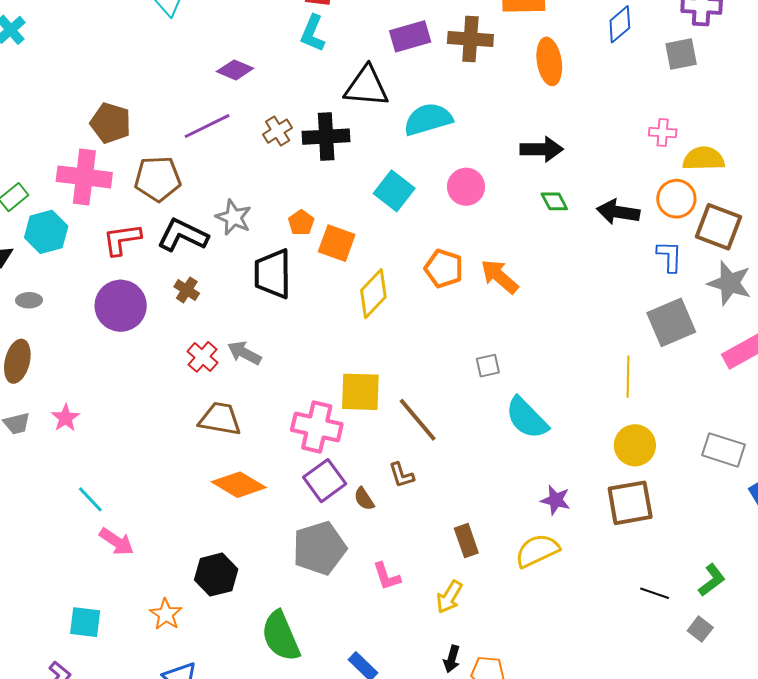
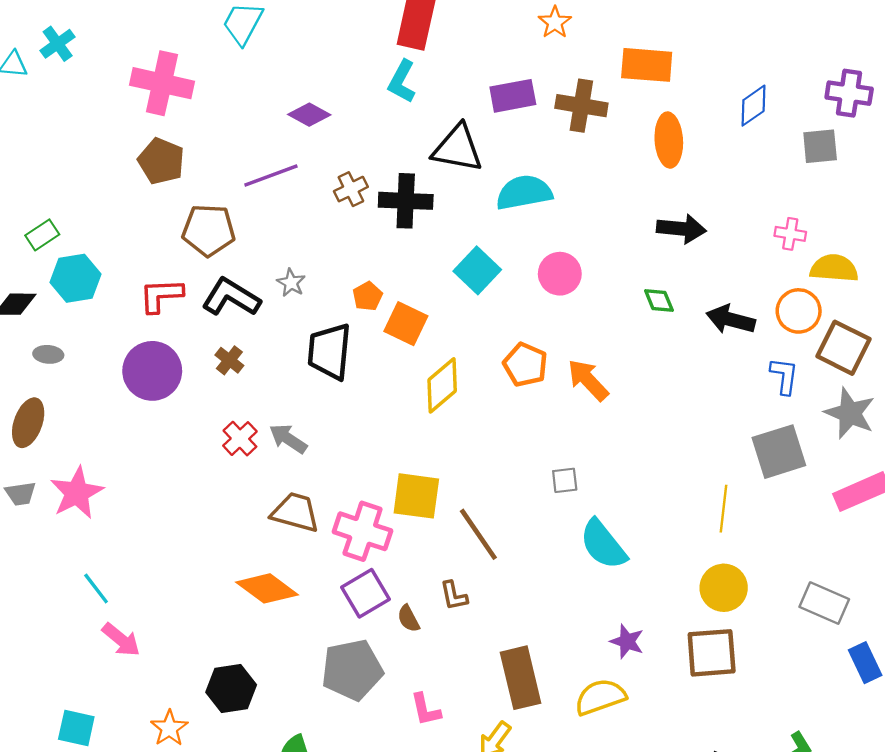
black arrow: (542, 149) -> (681, 229), moved
pink cross: (84, 177) -> (162, 83), moved
gray star: (234, 217) -> (291, 283), size x0.7
pink star: (66, 418) -> (77, 493), size x1.6
brown trapezoid: (220, 419) -> (295, 512), moved
brown rectangle: (466, 541) -> (521, 678), size x1.6

